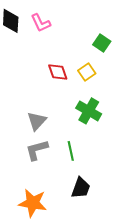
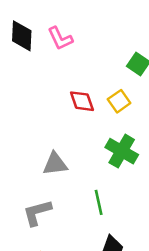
gray triangle: (37, 121) -> (55, 164), turned 40
gray L-shape: (37, 150) -> (37, 213), moved

